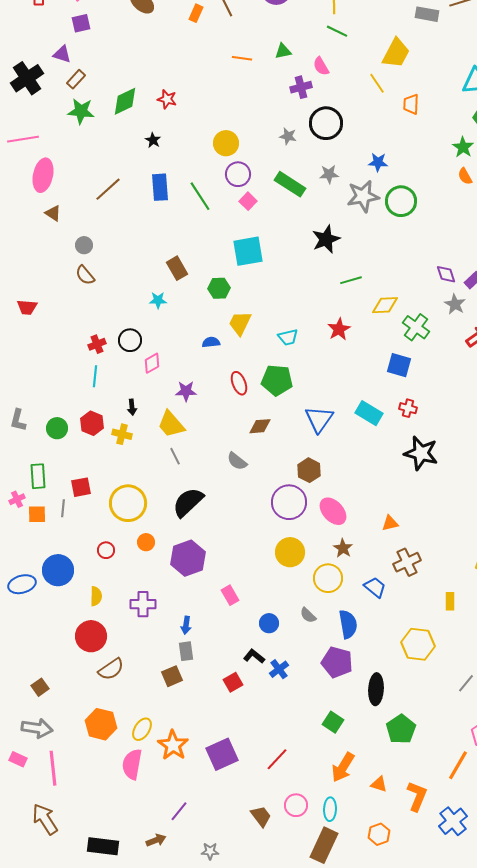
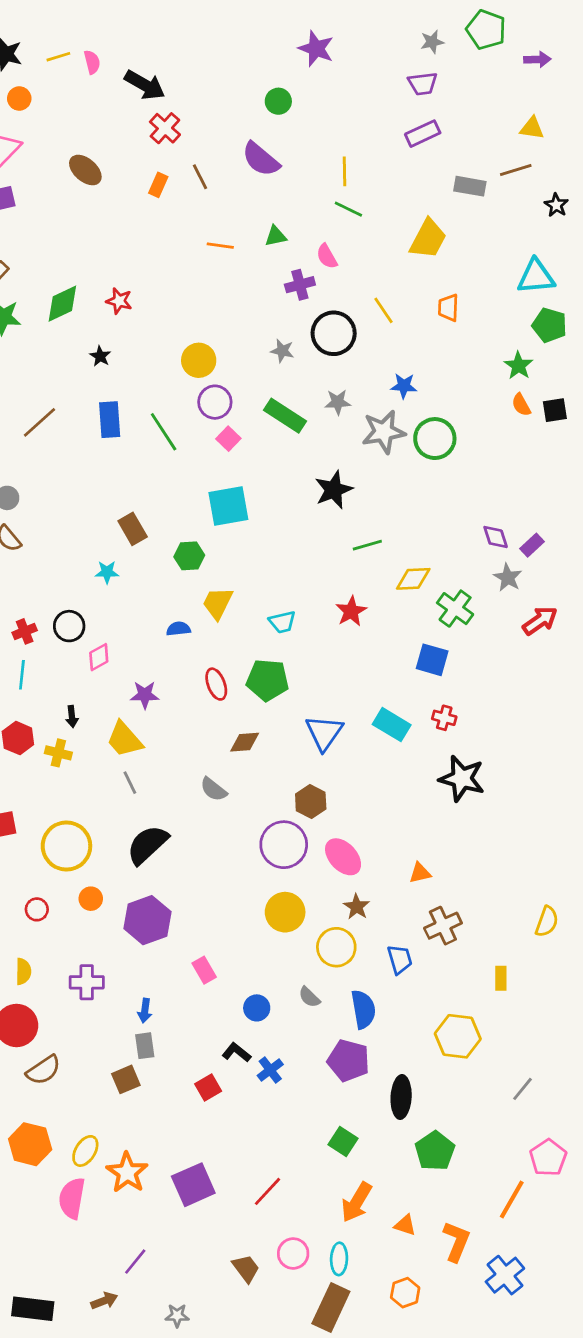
yellow line: (377, 83) -> (384, 310), moved
blue trapezoid: (375, 587) -> (400, 959), turned 35

